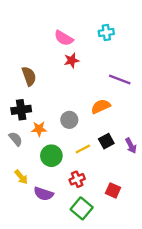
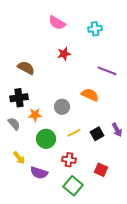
pink semicircle: (64, 38) -> (57, 23), moved
brown semicircle: (29, 76) -> (26, 68), turned -42
orange semicircle: (101, 106) -> (90, 95), turned 48
black square: (106, 141) -> (97, 134), moved
red cross: (77, 179) -> (69, 160), turned 32

